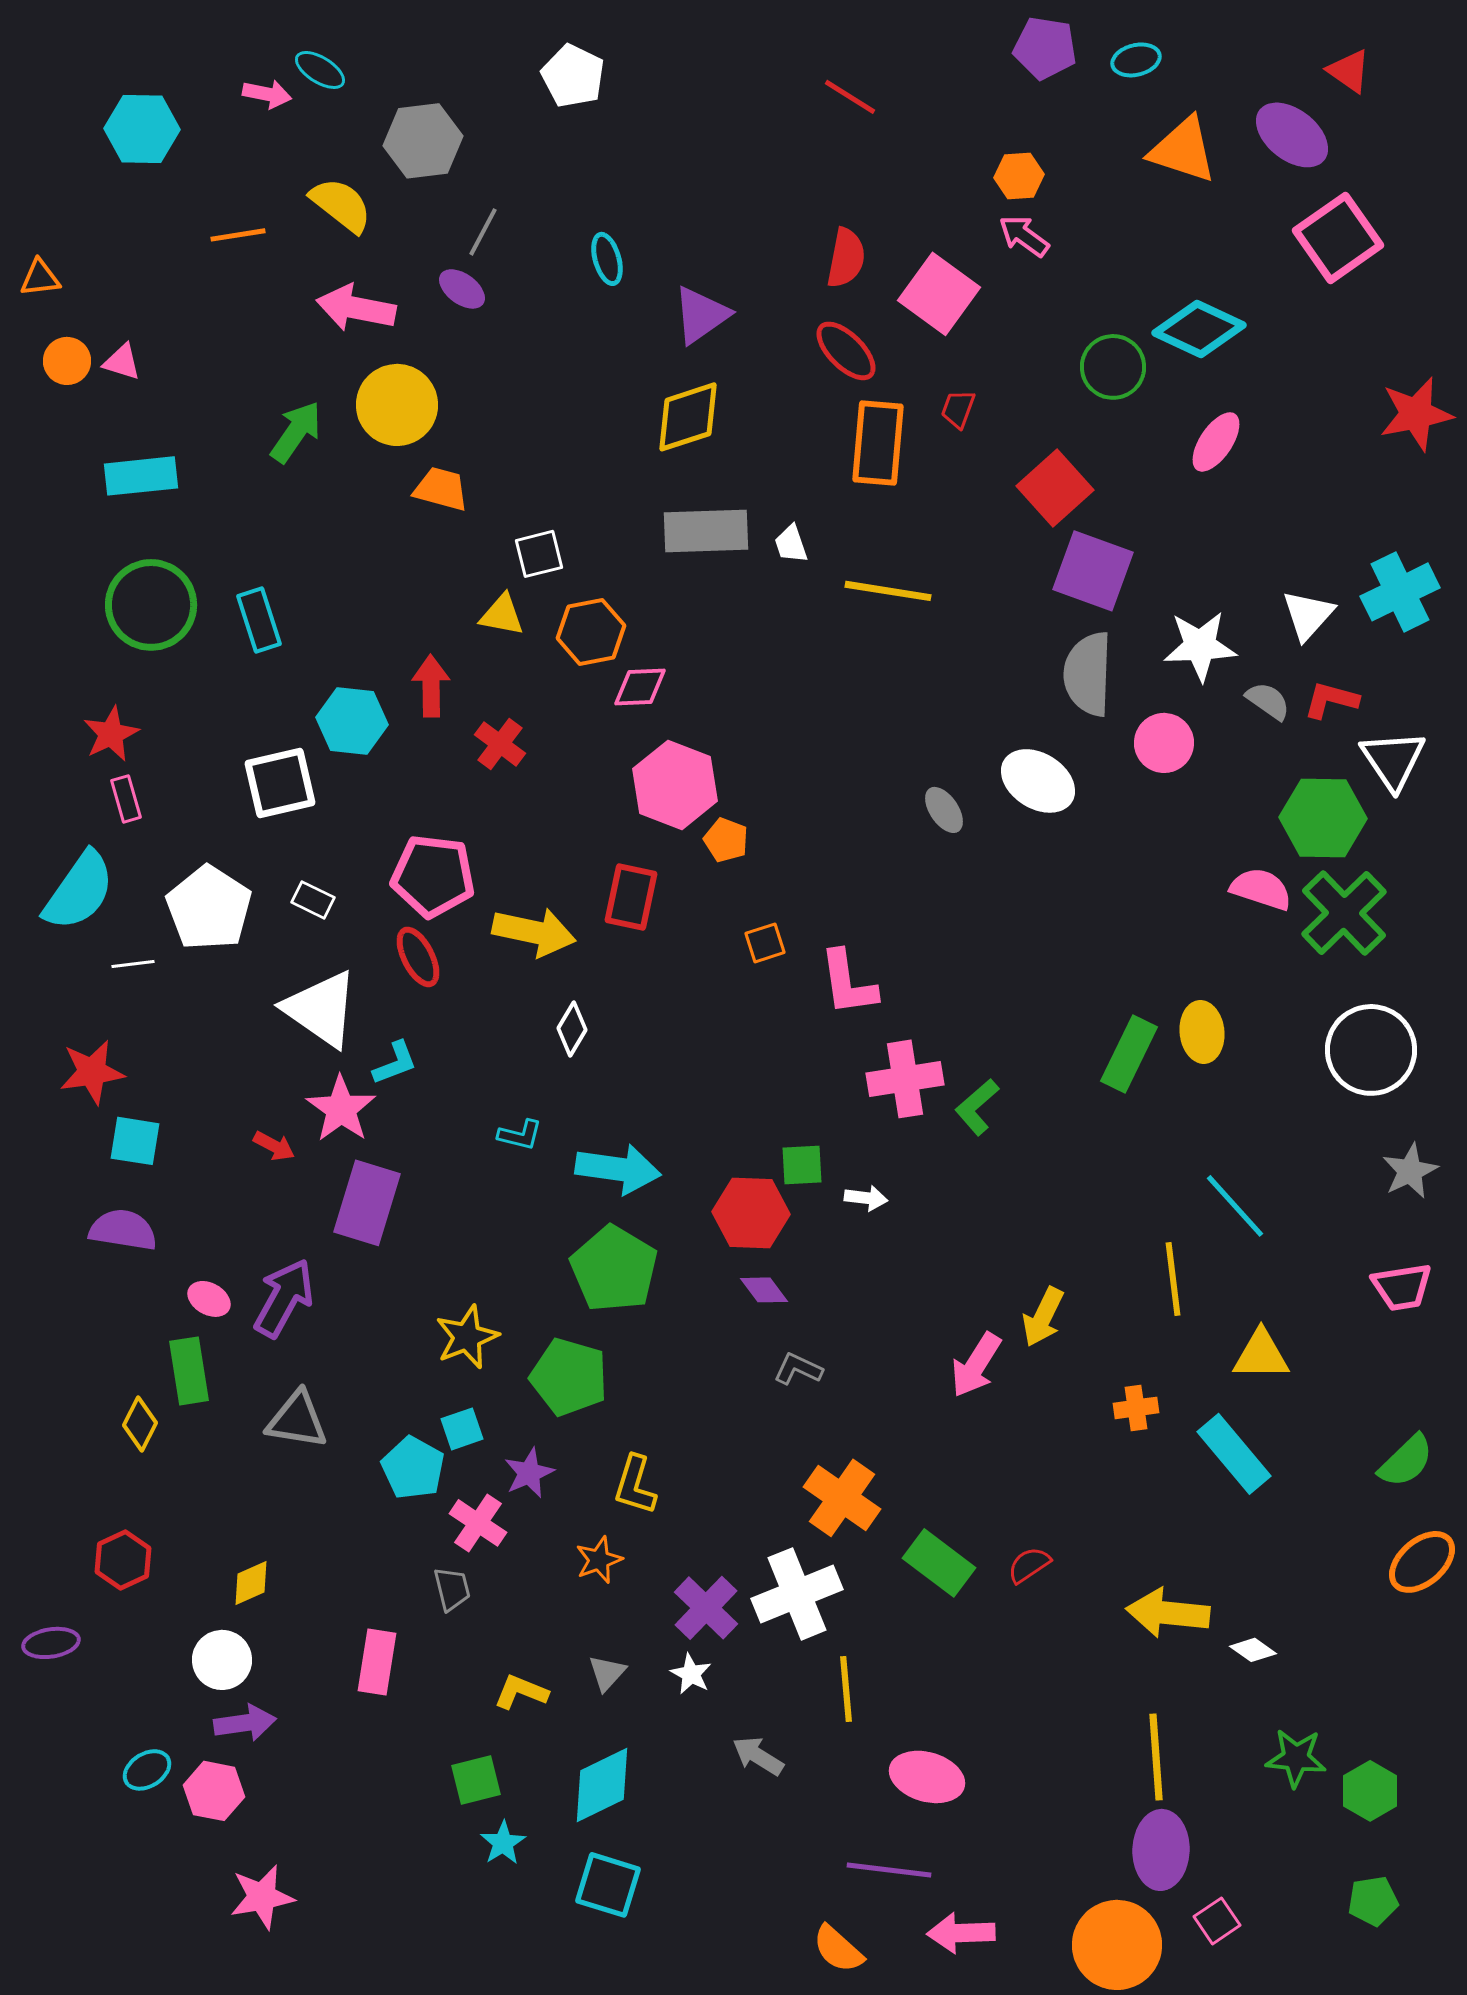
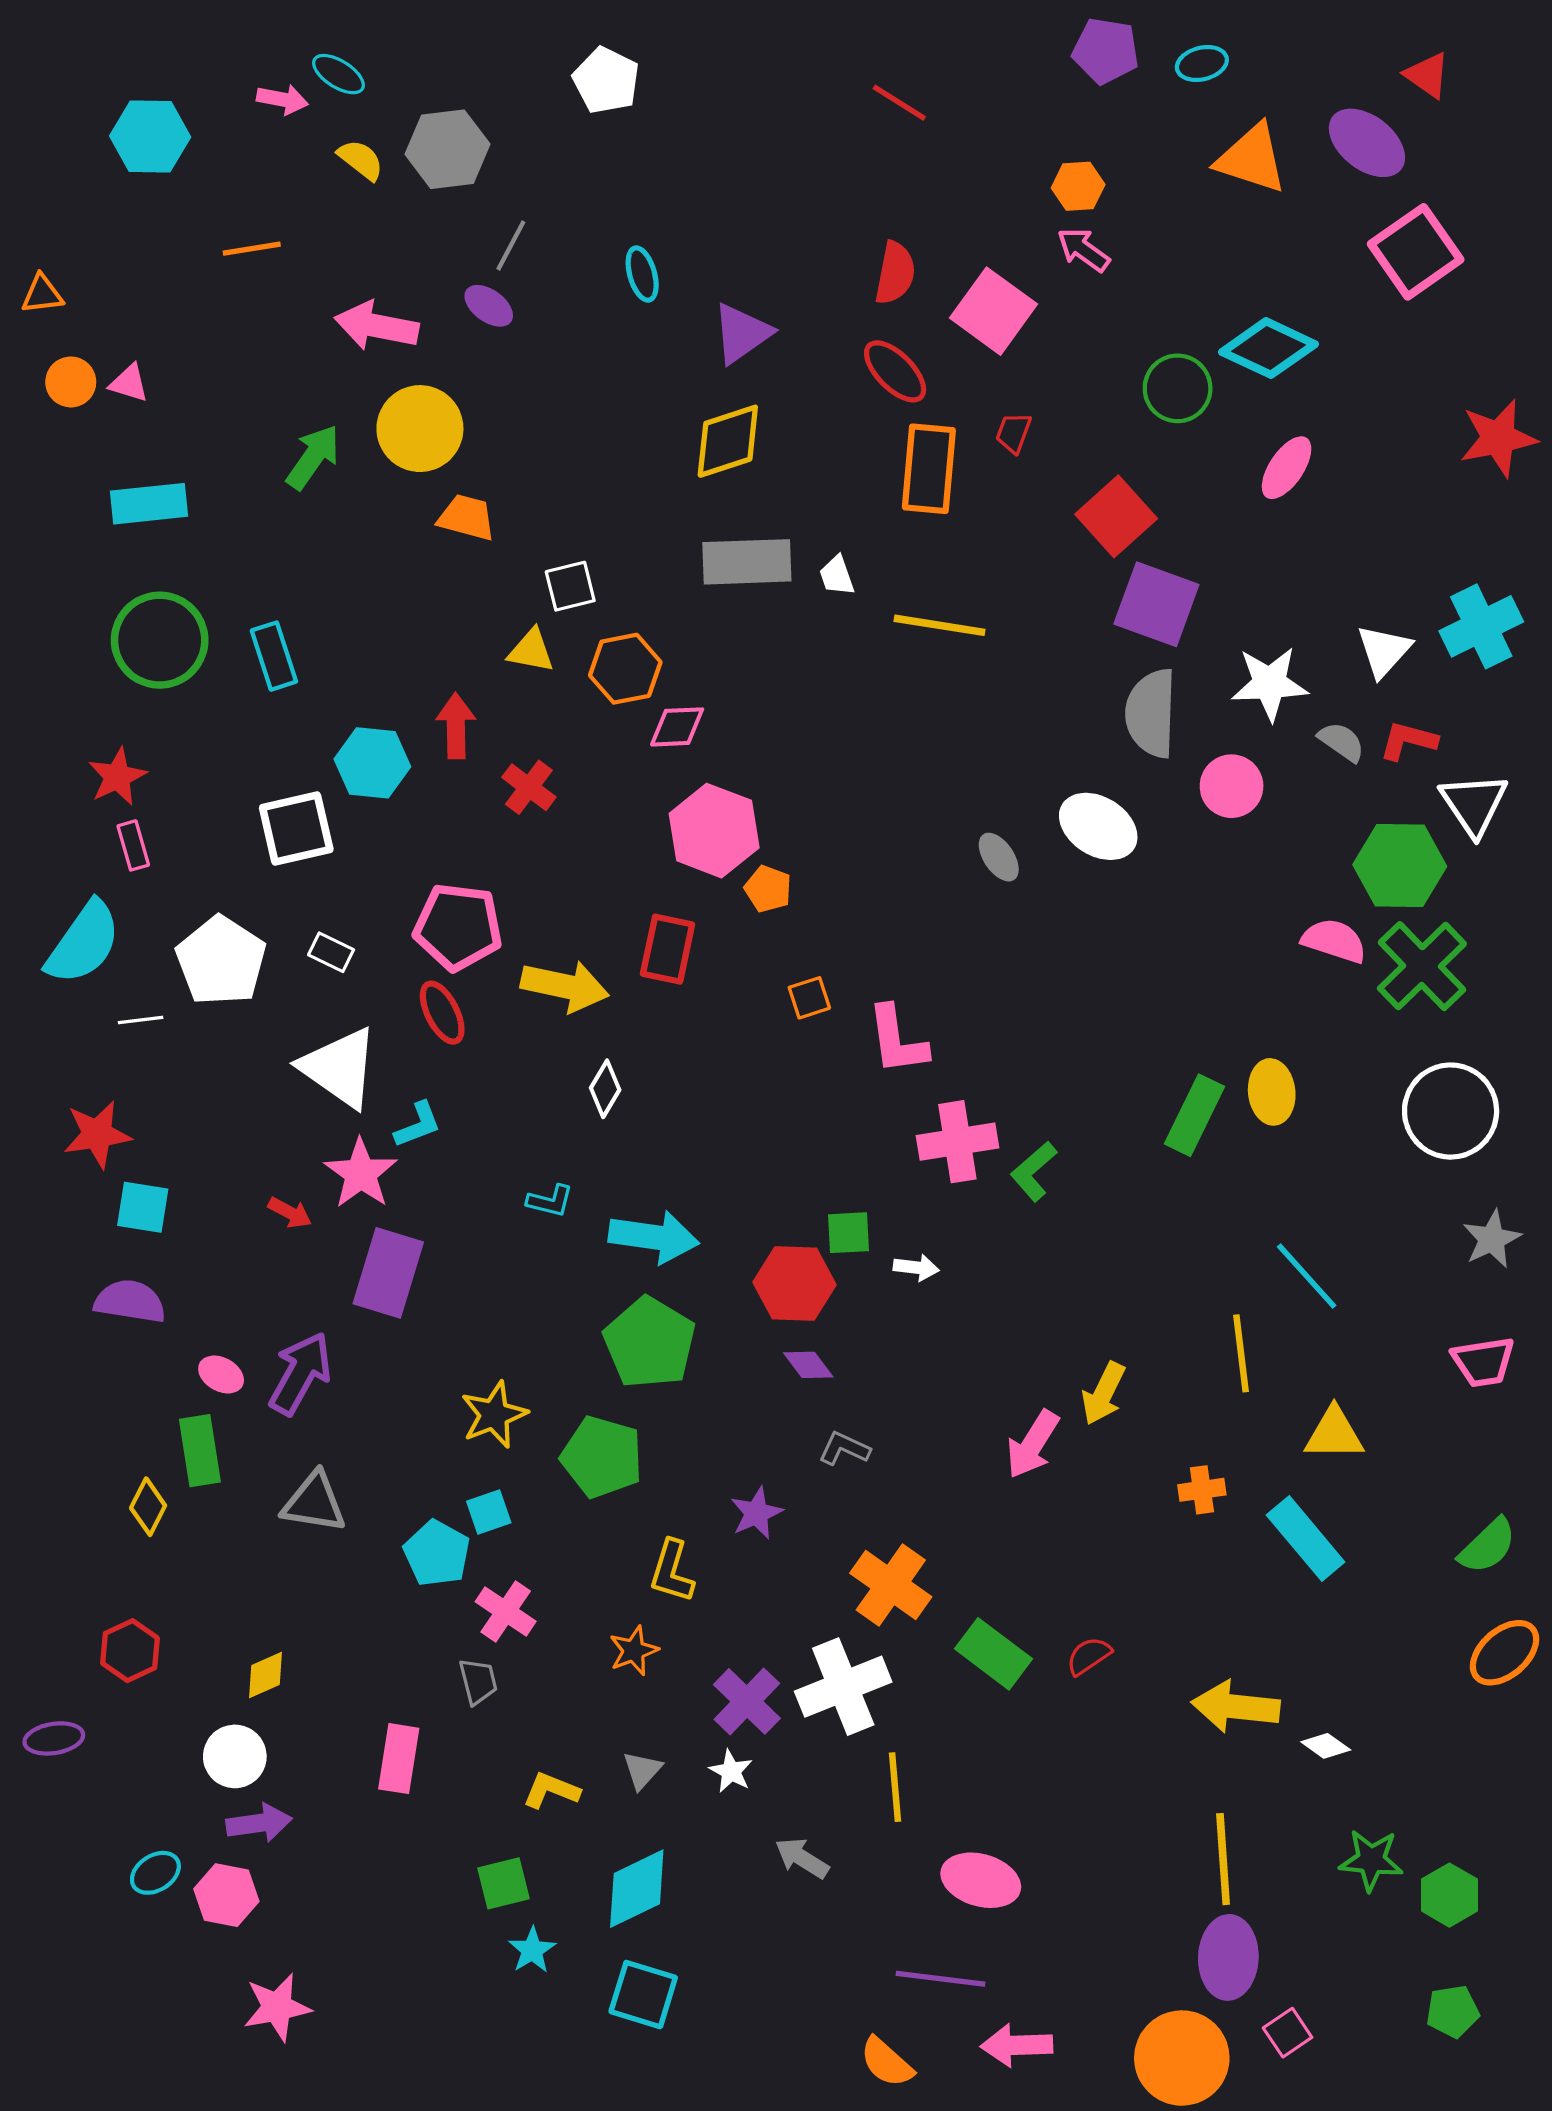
yellow semicircle: (341, 205) -> (361, 160), moved, size x0.7
purple star: (529, 1473) -> (756, 1513), moved

